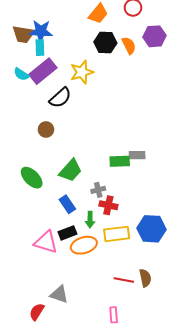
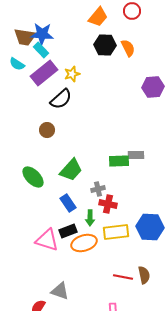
purple hexagon: (155, 36) -> (153, 87), moved
cyan rectangle: (40, 48) -> (41, 50), turned -42
yellow star: (82, 72) -> (72, 74), moved, size x0.7
cyan semicircle: (21, 74) -> (17, 64), moved

